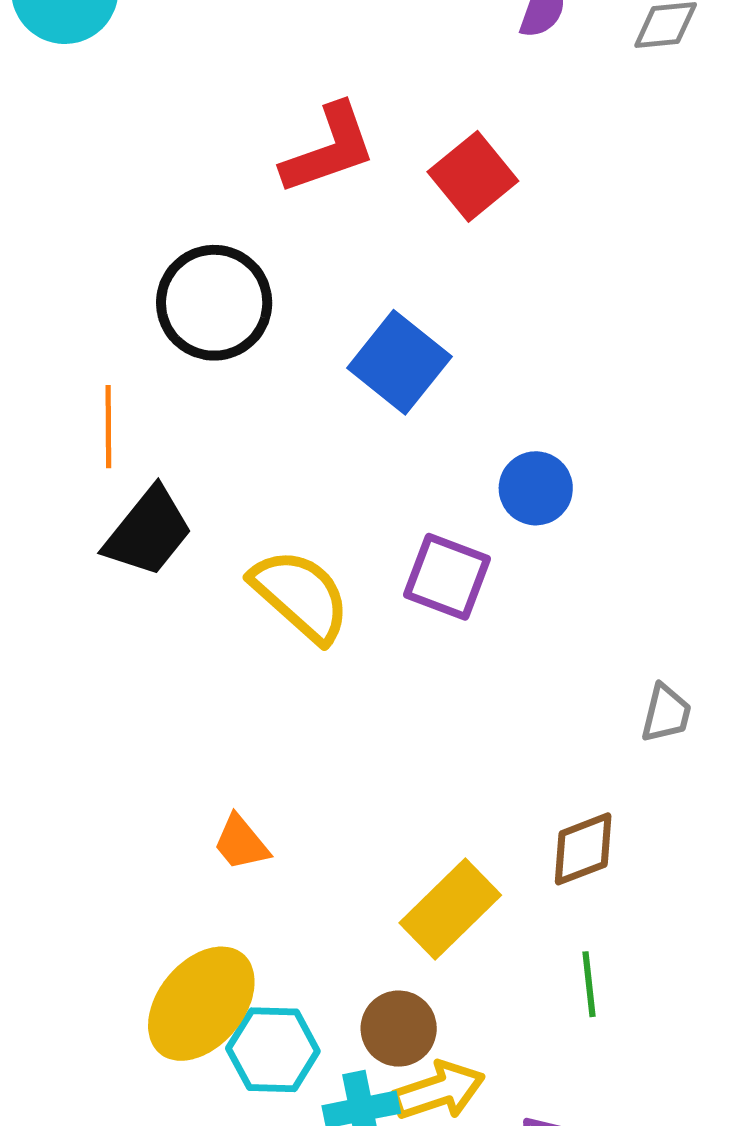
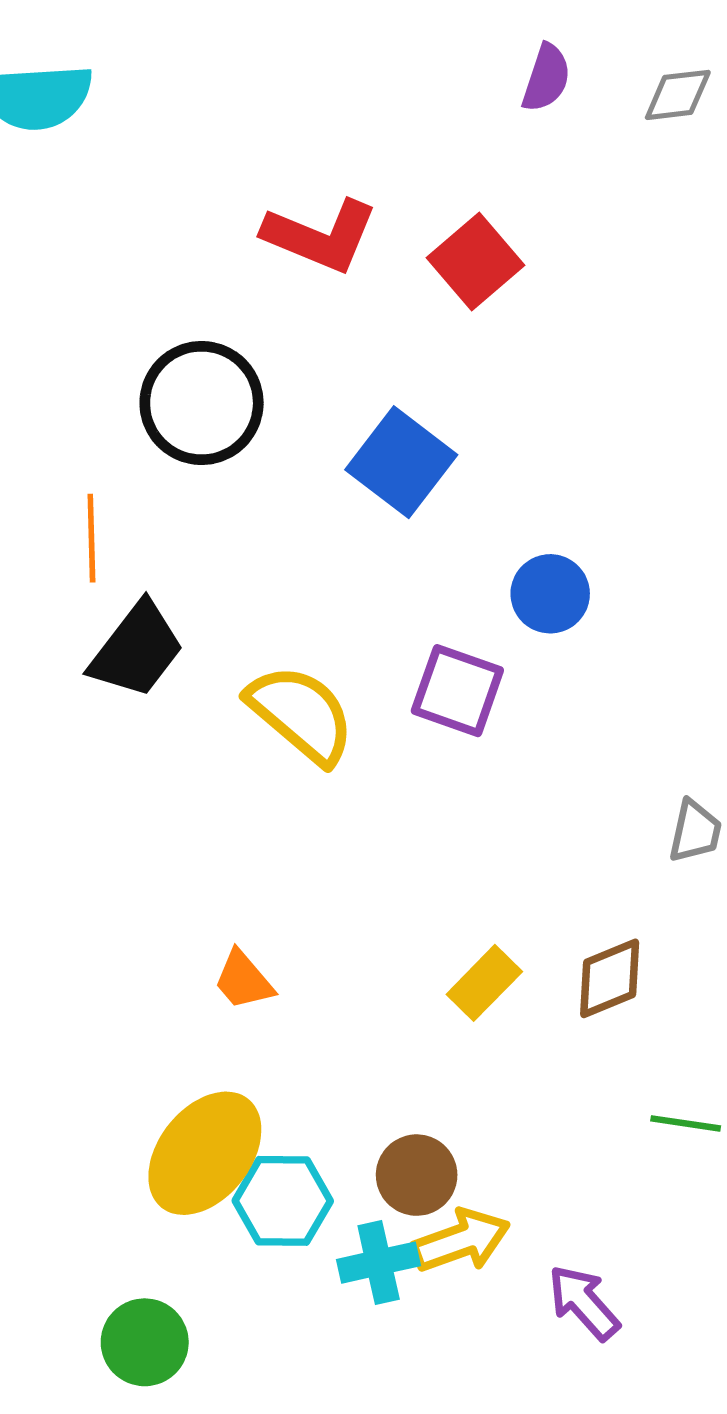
red L-shape: (329, 149) -> (320, 236), turned 43
yellow rectangle: (450, 909) -> (484, 983), moved, size x0.7
green line: (589, 984) -> (686, 1123), moved, turned -74

